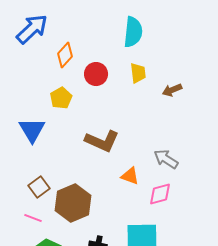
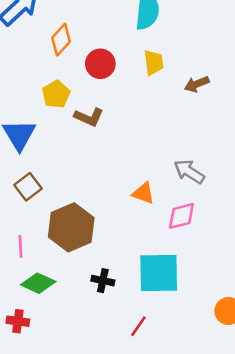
brown L-shape: (102, 141) -> (89, 117), moved, size x0.7
brown square: (39, 187) -> (28, 187), moved
pink line: (33, 218) -> (20, 246), turned 66

